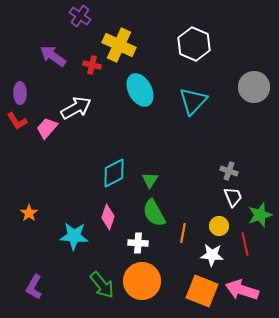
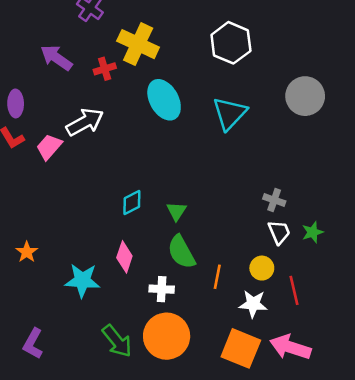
red cross: (92, 65) -> (105, 69), turned -30
cyan diamond: (114, 173) -> (132, 202), size x0.7
green star: (260, 215) -> (313, 232), moved, size x0.7

